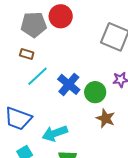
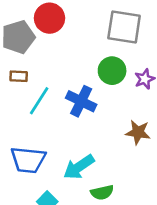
green circle: (95, 92) -> (112, 71), moved

